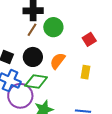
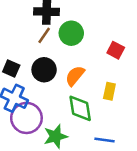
red square: (89, 39) -> (116, 50), turned -32
green diamond: (36, 82) -> (80, 108), moved, turned 70

